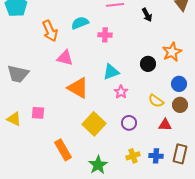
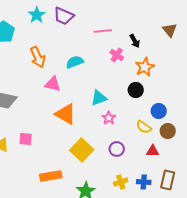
cyan semicircle: (80, 23) -> (75, 62), moved
pink cross: (105, 35) -> (117, 55), moved, turned 32
orange star: (172, 52) -> (145, 67), moved
blue circle: (179, 84) -> (159, 111), moved
orange rectangle: (63, 150) -> (51, 176), turned -70

